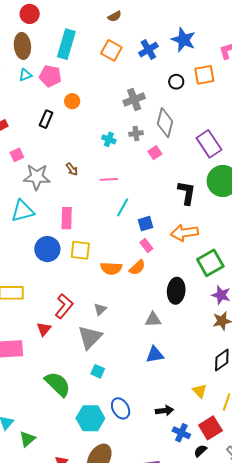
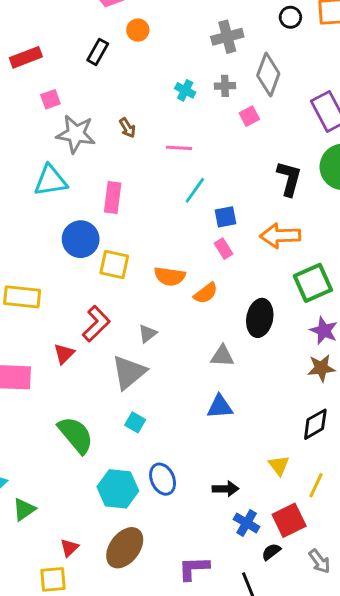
yellow square: (80, 250) -> (114, 265), moved
orange semicircle: (137, 268) -> (206, 293), moved

